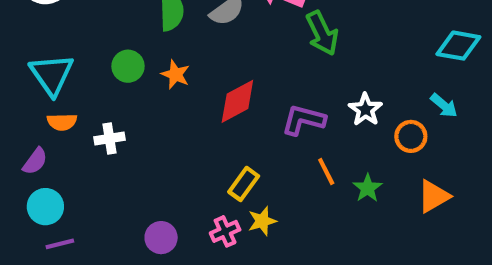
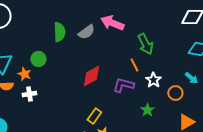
green arrow: (322, 33) -> (145, 44), moved
orange star: (175, 74) -> (24, 74), moved
orange line: (326, 172) -> (134, 65), moved
green star: (368, 188) -> (147, 110), moved

